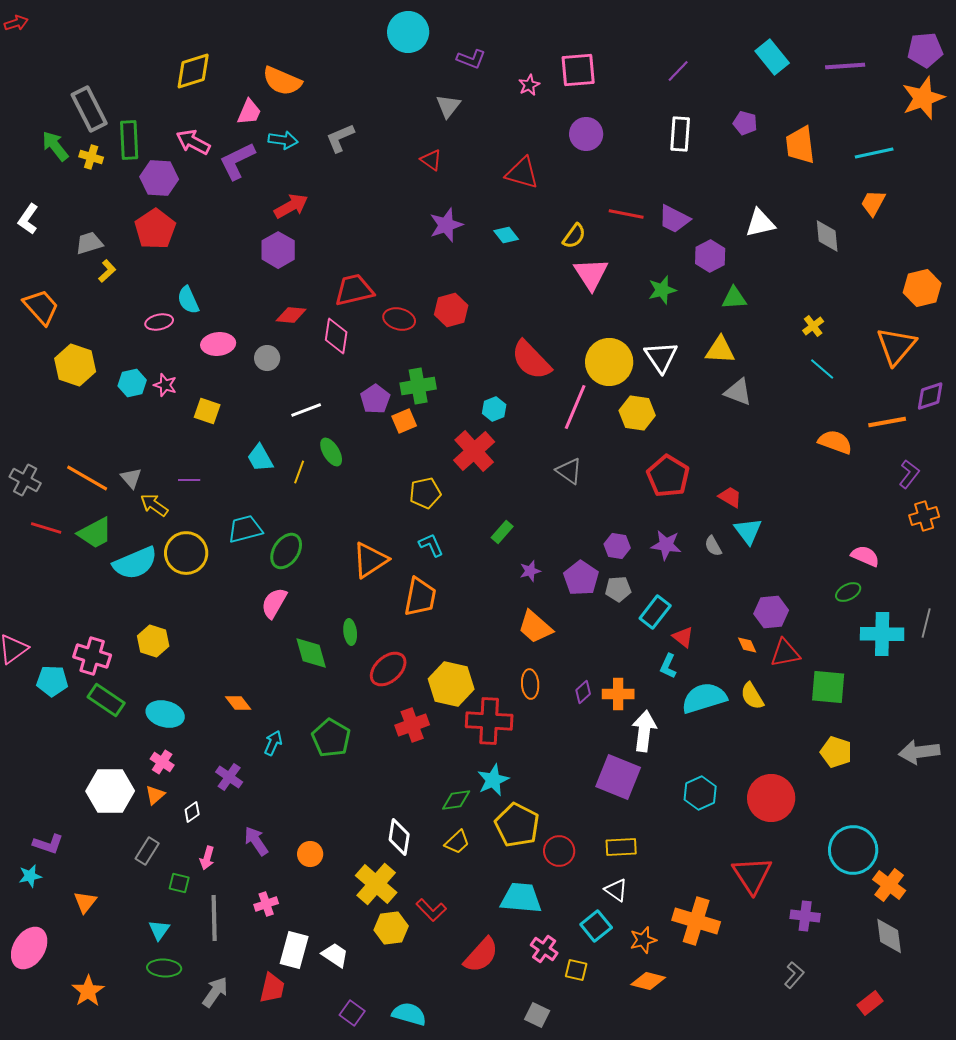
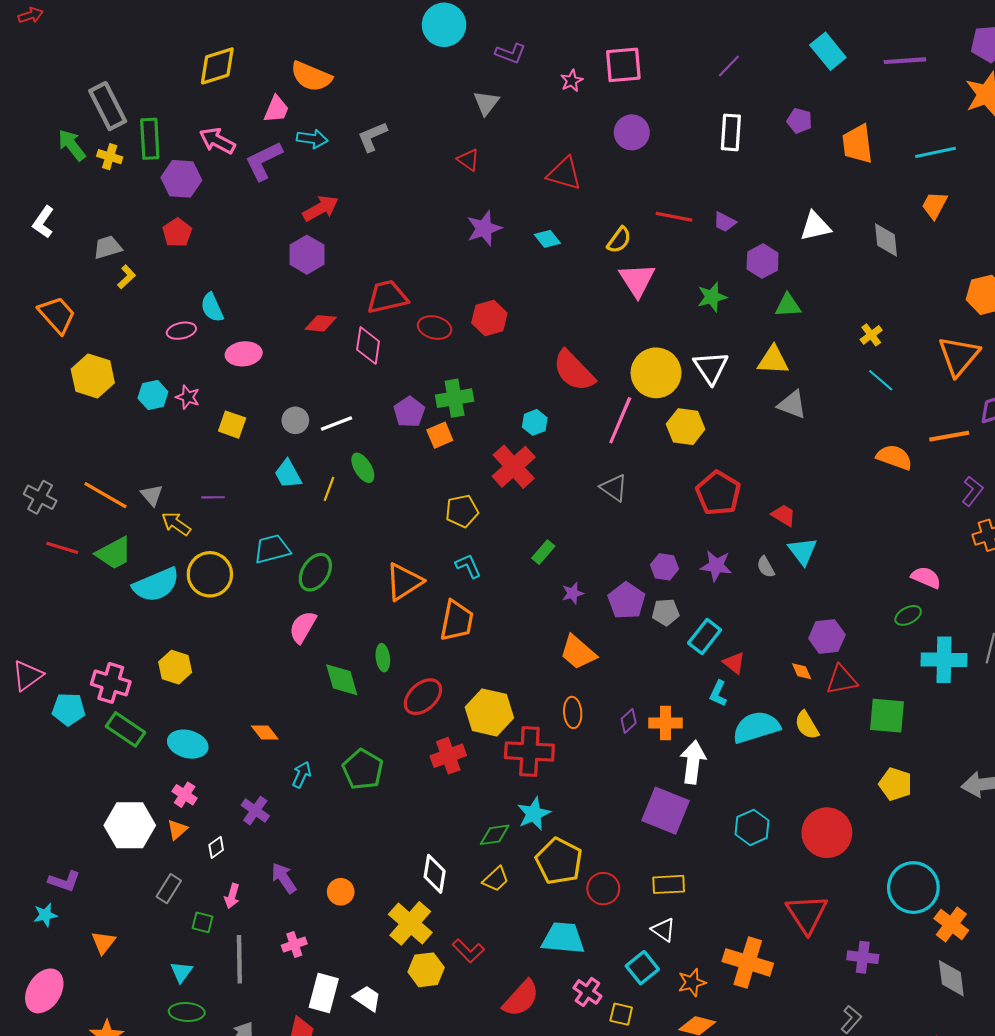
purple trapezoid: (674, 219) -> (725, 222), size x0.7
red pentagon: (155, 229) -> (177, 233), size x0.7
gray circle: (267, 358) -> (295, 420), moved

